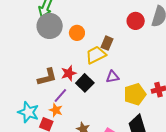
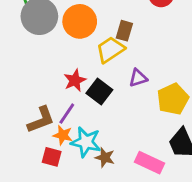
orange circle: (77, 33) -> (80, 21), size x1.5
brown L-shape: (47, 77) -> (41, 120), moved
cyan star: (28, 112) -> (86, 142), moved

